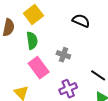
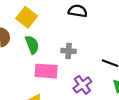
pink rectangle: (39, 68) -> (46, 71), turned -35

